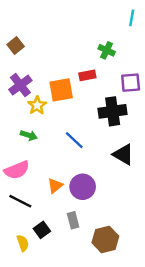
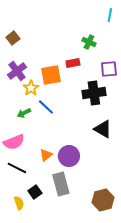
green arrow: (29, 135) -> (24, 113), turned 136
blue line: (74, 140) -> (46, 107), moved
gray rectangle: (73, 220) -> (61, 184), size x1.6
brown hexagon: (105, 239) -> (103, 200), moved

